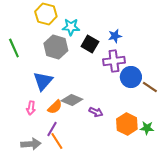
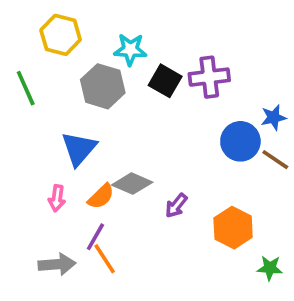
yellow hexagon: (46, 14) -> (61, 35), moved
blue star: (115, 36) -> (273, 117), moved
purple cross: (114, 61) -> (209, 77), moved
purple arrow: (96, 112) -> (176, 206), turned 104
green star: (147, 128) -> (270, 268), moved

